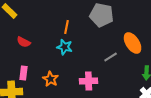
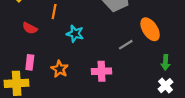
orange line: (67, 27) -> (54, 12), moved

